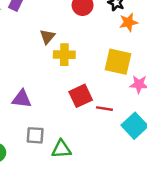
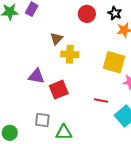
red square: (81, 96) -> (59, 90), moved
purple triangle: (22, 99) -> (36, 76), moved

